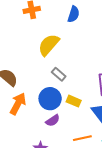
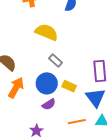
yellow semicircle: (49, 45) -> (47, 32), turned 70

